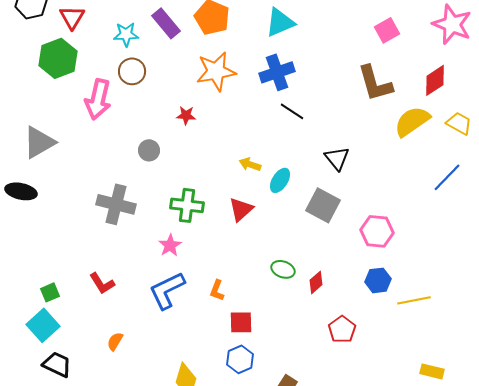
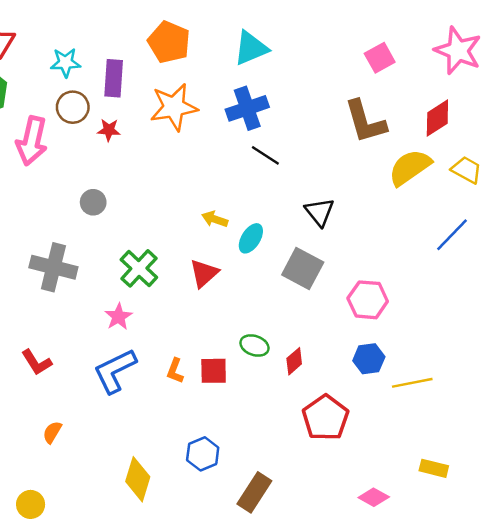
purple rectangle: (166, 23) -> (114, 78), moved, turned 44
red star: (186, 115) -> (109, 130), moved
green cross: (187, 205) -> (139, 268), turned 36
red square: (241, 322) -> (214, 371), moved
red pentagon: (342, 329) -> (326, 418), size x1.4

